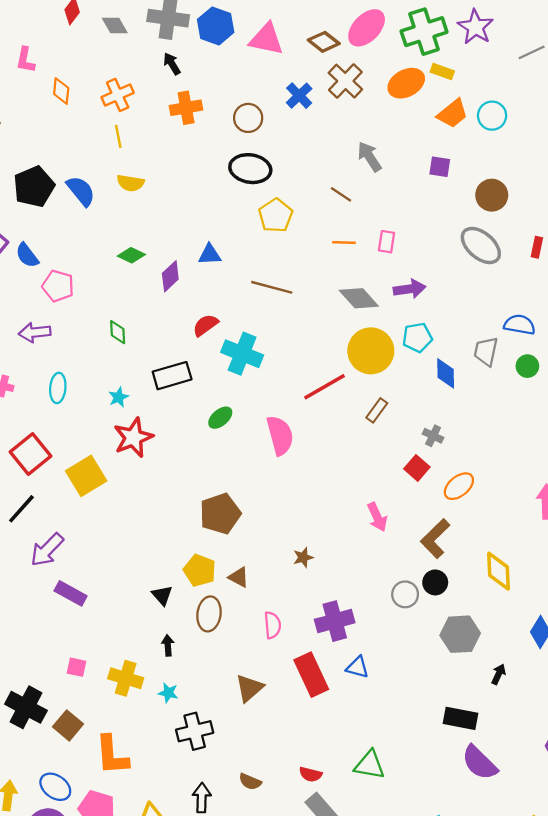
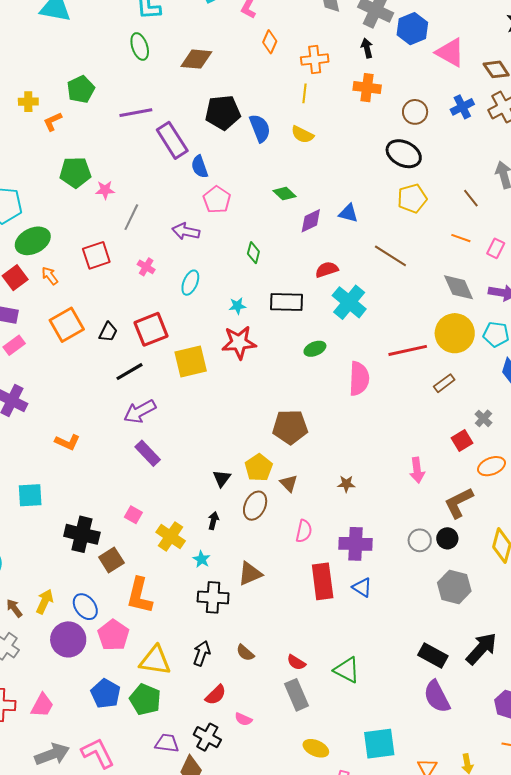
black arrow: (499, 674) -> (481, 649), moved, size x2.0
brown triangle: (249, 688) -> (250, 574), moved
black cross: (26, 707) -> (82, 534), turned -32

